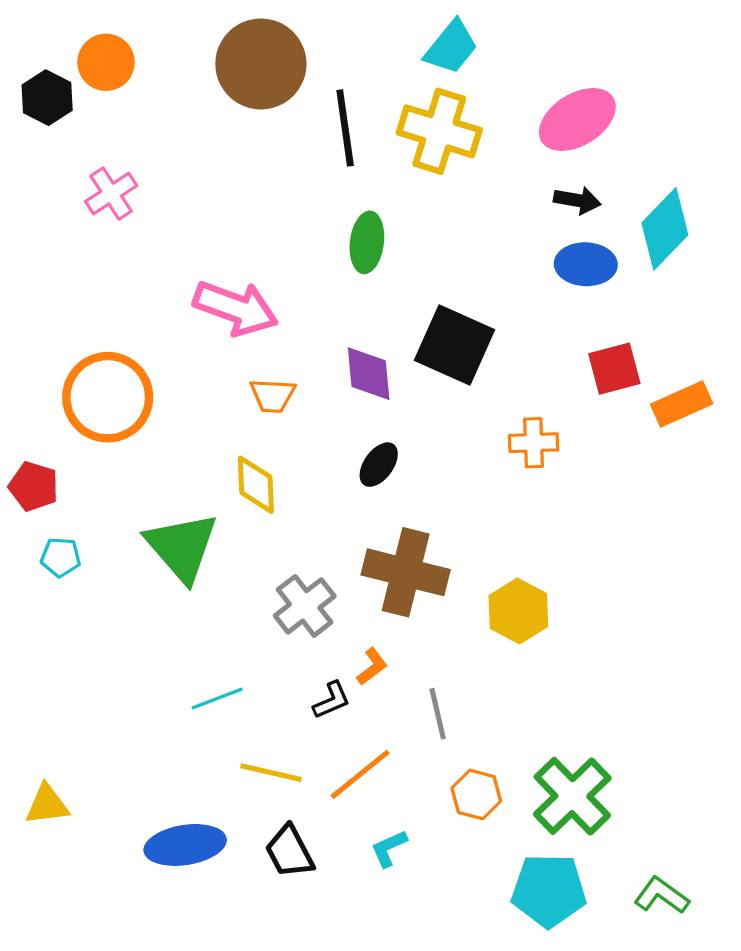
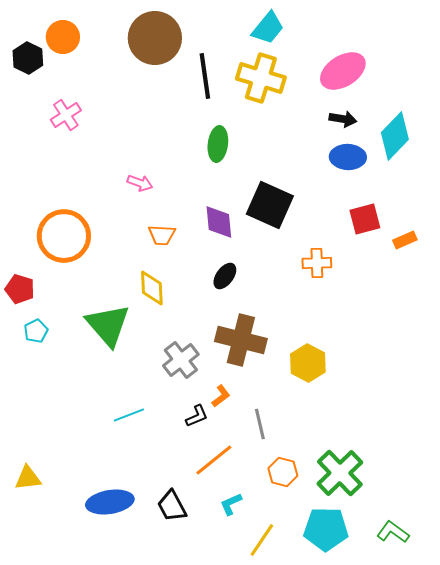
pink arrow: (236, 308) -> (140, 183), size x0.5
orange rectangle: (682, 404) -> (405, 240), size x0.7
cyan pentagon: (61, 557) -> (36, 331), turned -30
yellow line: (271, 773) -> (262, 540), moved, turned -69

